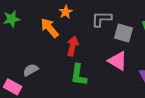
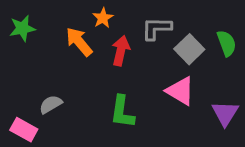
gray square: (124, 33) -> (189, 49), turned 30
red arrow: (73, 46) -> (121, 51), moved

